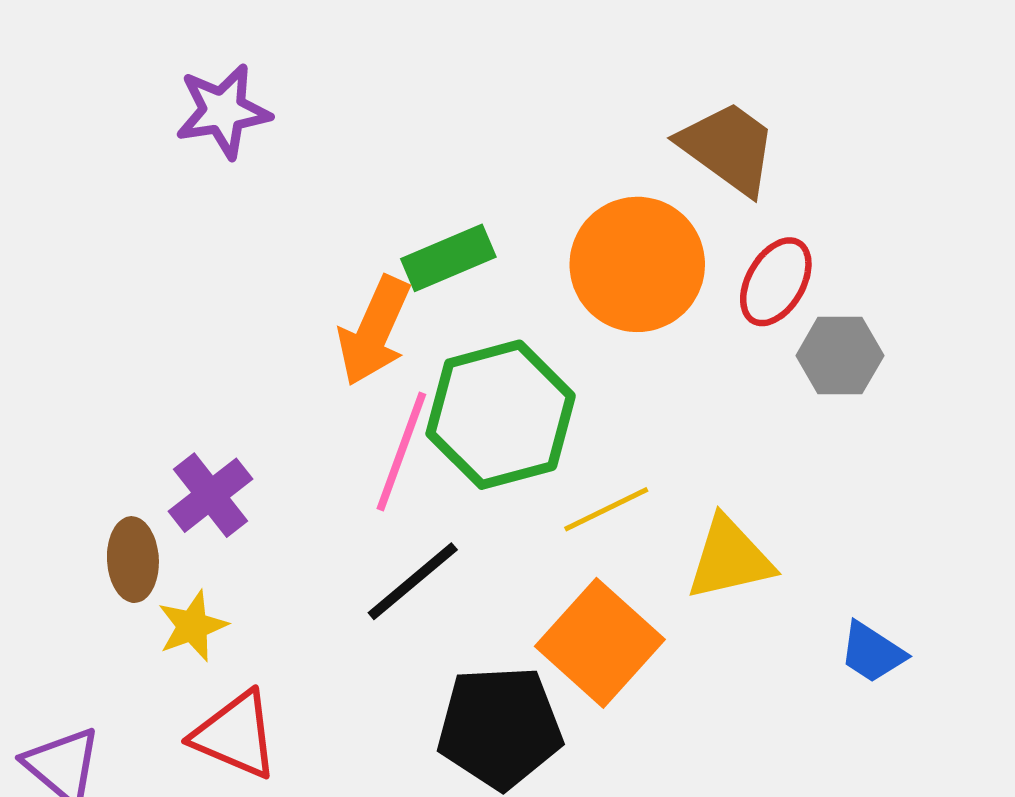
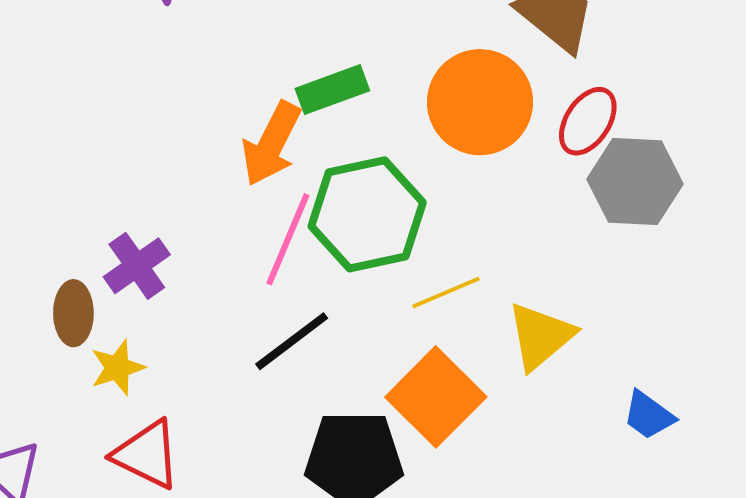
gray hexagon: (840, 356) -> (635, 182), size x1.4
yellow triangle: (730, 559) -> (541, 336), turned -30

